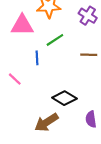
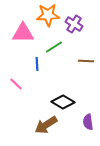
purple cross: (88, 16) -> (74, 24), moved

